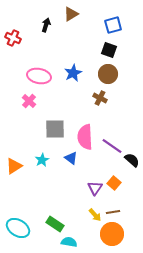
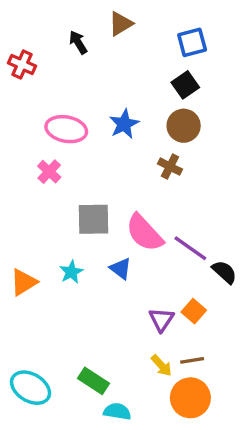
black arrow: (46, 25) -> (78, 42), turned -48
black square: (109, 50) -> (185, 85), turned 35
pink semicircle: (85, 137) -> (144, 233), turned -40

